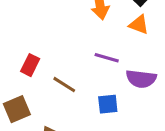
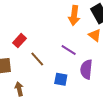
purple semicircle: (141, 79) -> (86, 69), turned 72

